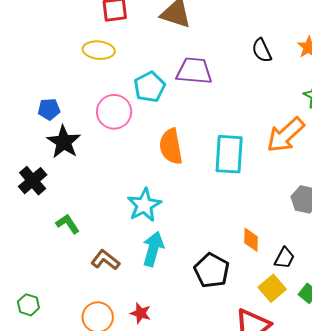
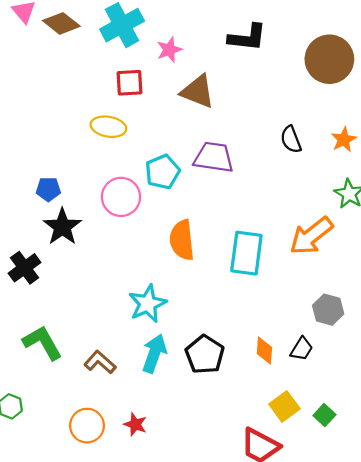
green L-shape: (68, 224) -> (42, 343), moved, size x1.5
black trapezoid: (284, 258) -> (302, 349), moved
black pentagon: (212, 271) -> (205, 355), moved

